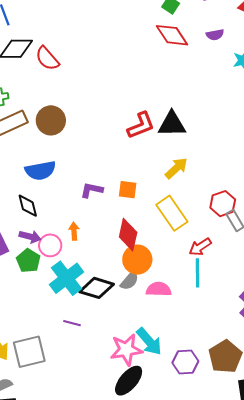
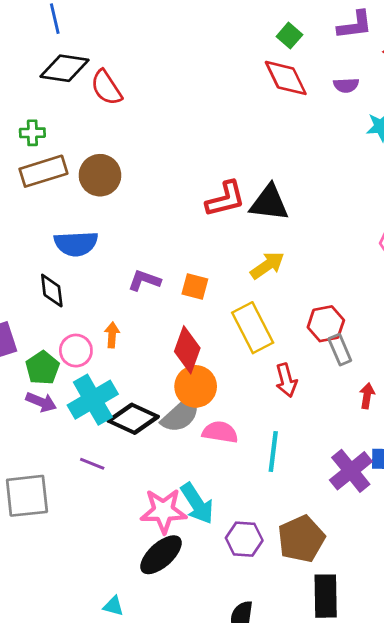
purple arrow: (30, 237) -> (41, 402), moved
red arrow: (200, 247) -> (286, 380), turned -80
cyan line: (197, 273) -> (273, 451), moved
gray semicircle: (130, 281) -> (181, 415), size x1.4

